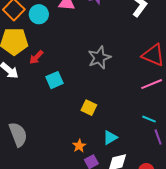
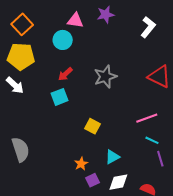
cyan circle: (39, 14) -> (63, 40), moved
red arrow: (36, 57) -> (65, 74), moved
pink line: (152, 84) -> (147, 118), moved

